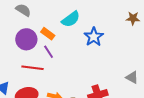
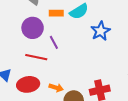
orange rectangle: (48, 34) -> (56, 13), moved, turned -40

